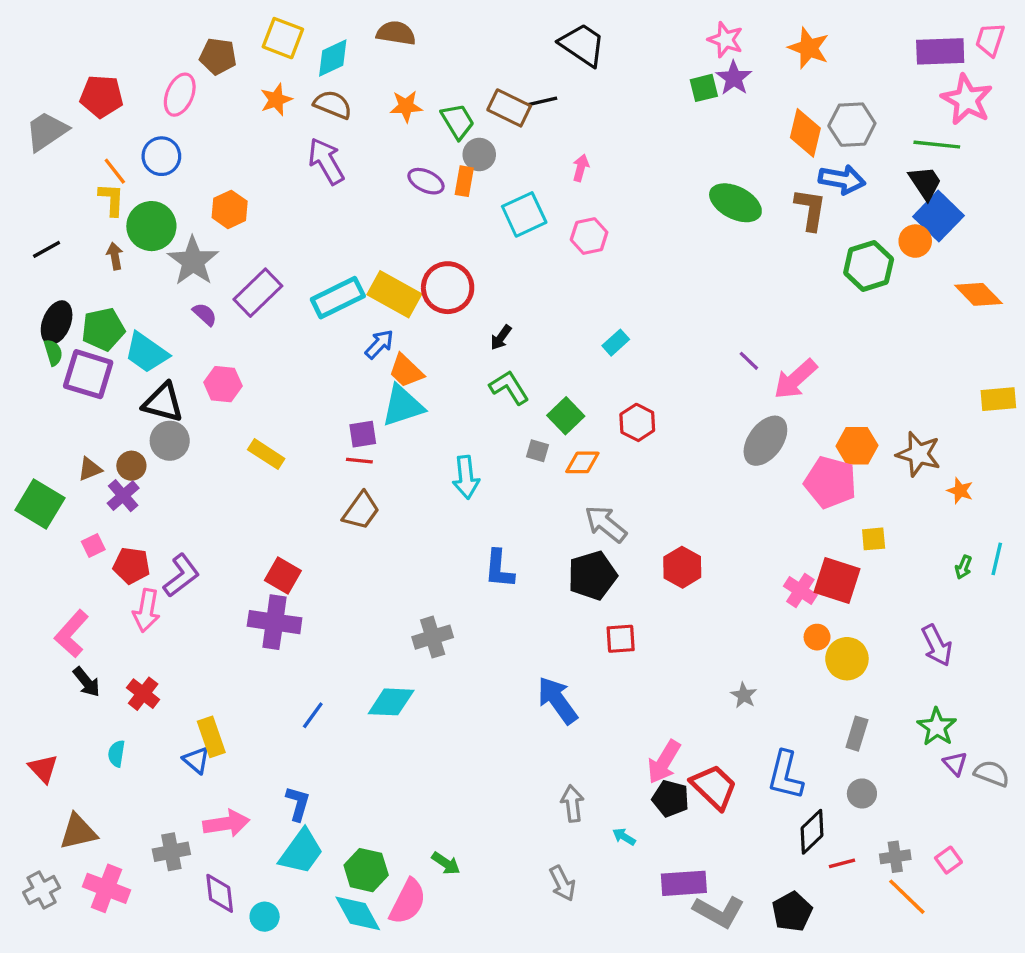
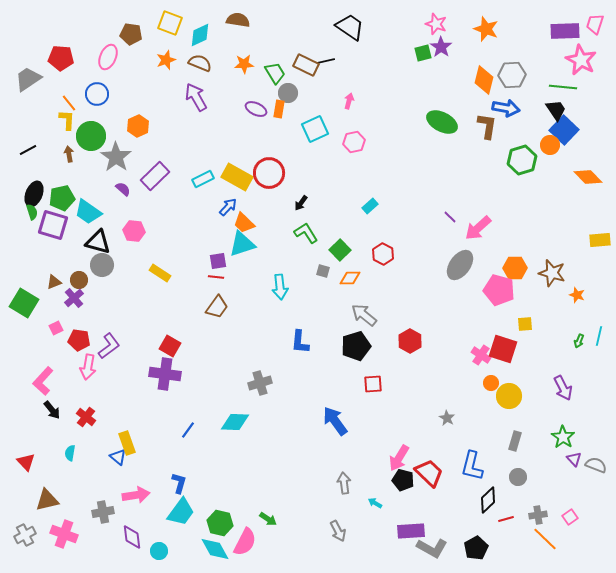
cyan rectangle: (338, 298) -> (203, 179), size x0.7

